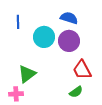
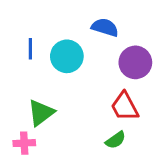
blue line: (18, 22) -> (30, 49), moved
purple circle: (69, 41) -> (135, 62), moved

